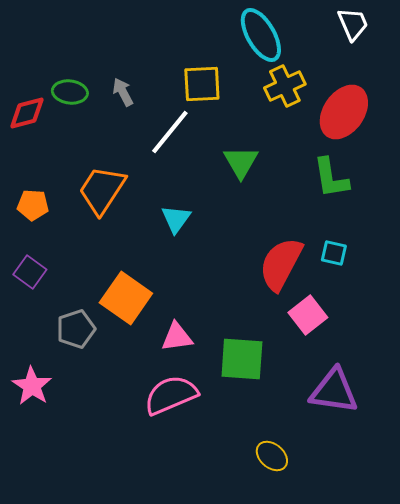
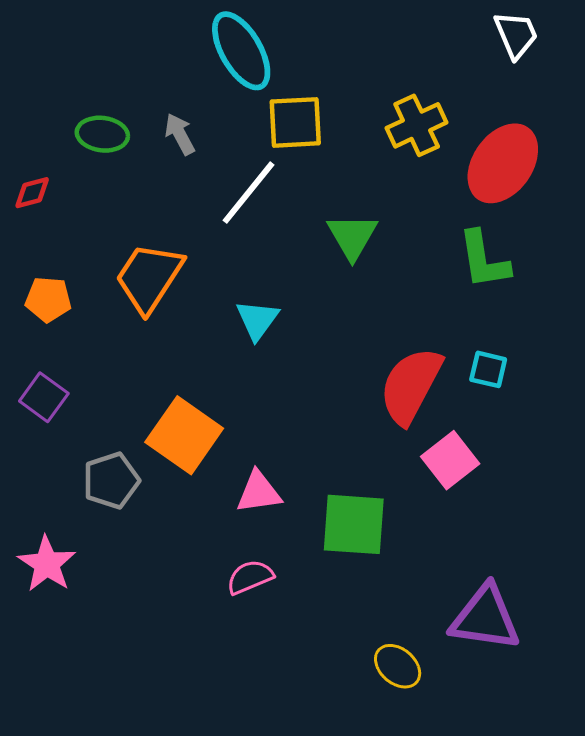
cyan ellipse: (261, 35) -> (241, 51), moved
red diamond: (27, 113) -> (32, 193), moved, size x0.7
purple triangle: (334, 391) -> (485, 618), moved
pink semicircle: (171, 395) -> (250, 577), size x0.6

